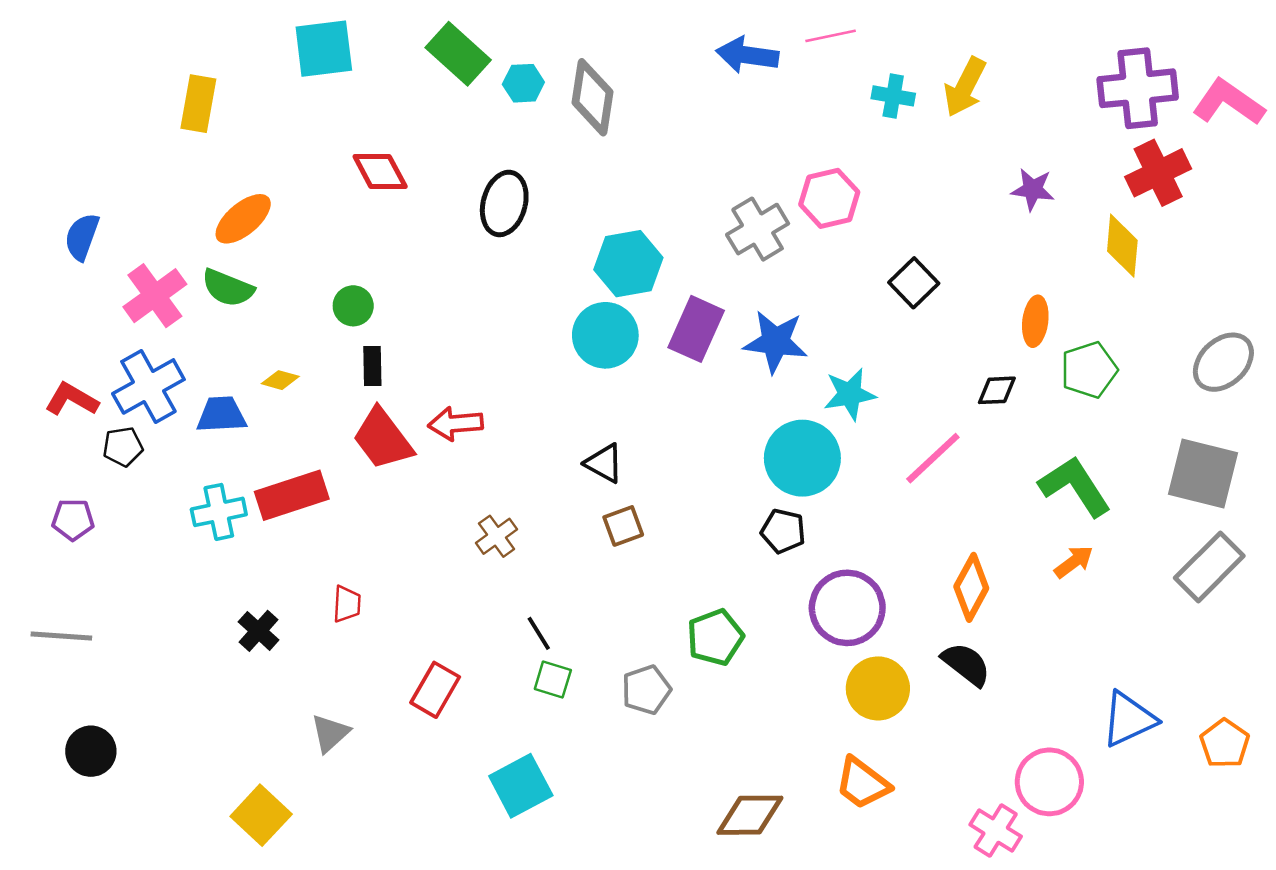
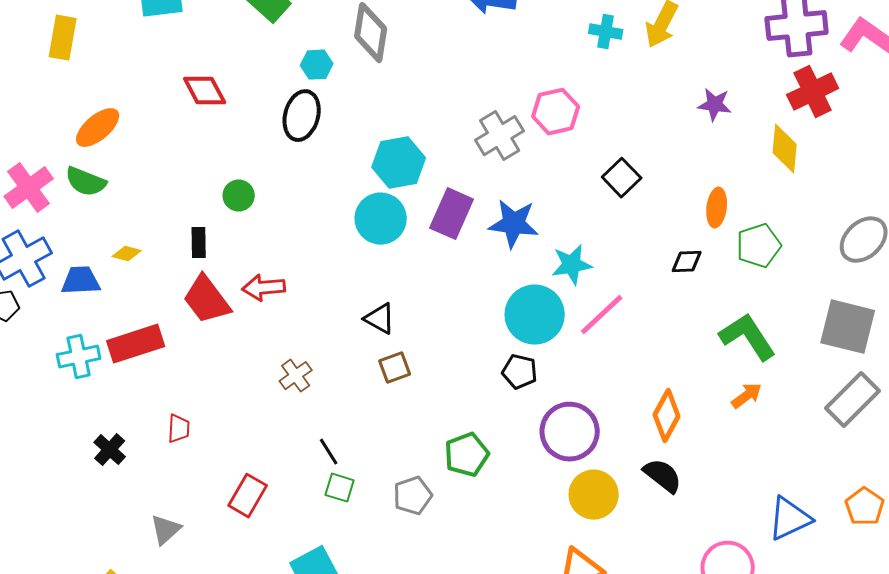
cyan hexagon: (523, 83) -> (317, 65), moved
green circle: (353, 306) -> (239, 196), moved
pink line: (933, 458) -> (602, 315), moved
orange pentagon: (1225, 744) -> (865, 507), moved

